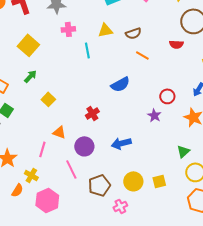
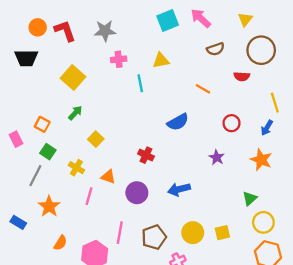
brown semicircle: (133, 33) -> (216, 49), moved
red circle: (167, 96) -> (232, 123), moved
red cross: (92, 113) -> (146, 155), turned -32
pink line: (71, 169) -> (120, 233), moved, turned 36
yellow cross: (31, 175) -> (76, 168), moved

